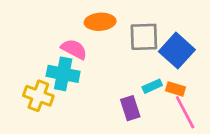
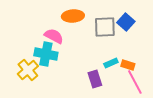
blue square: (177, 51) -> (126, 22), moved, size x0.7
yellow cross: (38, 96) -> (28, 70), turned 30

